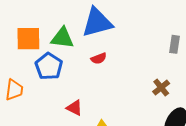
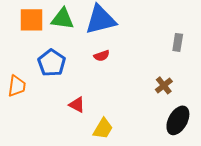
green triangle: (62, 38) -> (63, 19), moved
orange square: (28, 39) -> (32, 20), moved

